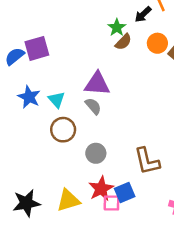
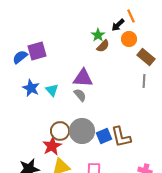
orange circle: (157, 43) -> (129, 39), moved
brown circle: (63, 130) -> (60, 131), moved
gray circle: (96, 153) -> (82, 131), size x1.6
red star: (101, 189) -> (52, 146), moved
blue square: (125, 193) -> (104, 136), moved

